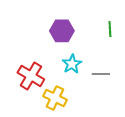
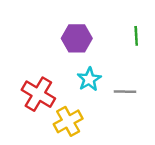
yellow cross: (55, 98) -> (68, 121), turned 35

